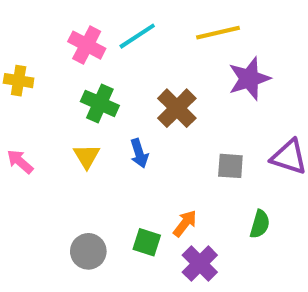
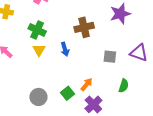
green cross: (100, 103) -> (37, 30), moved
brown cross: (177, 108) -> (84, 27), turned 30
green square: (147, 242) -> (68, 93), turned 32

